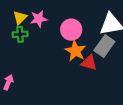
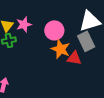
gray rectangle: (104, 46) -> (86, 41), turned -54

